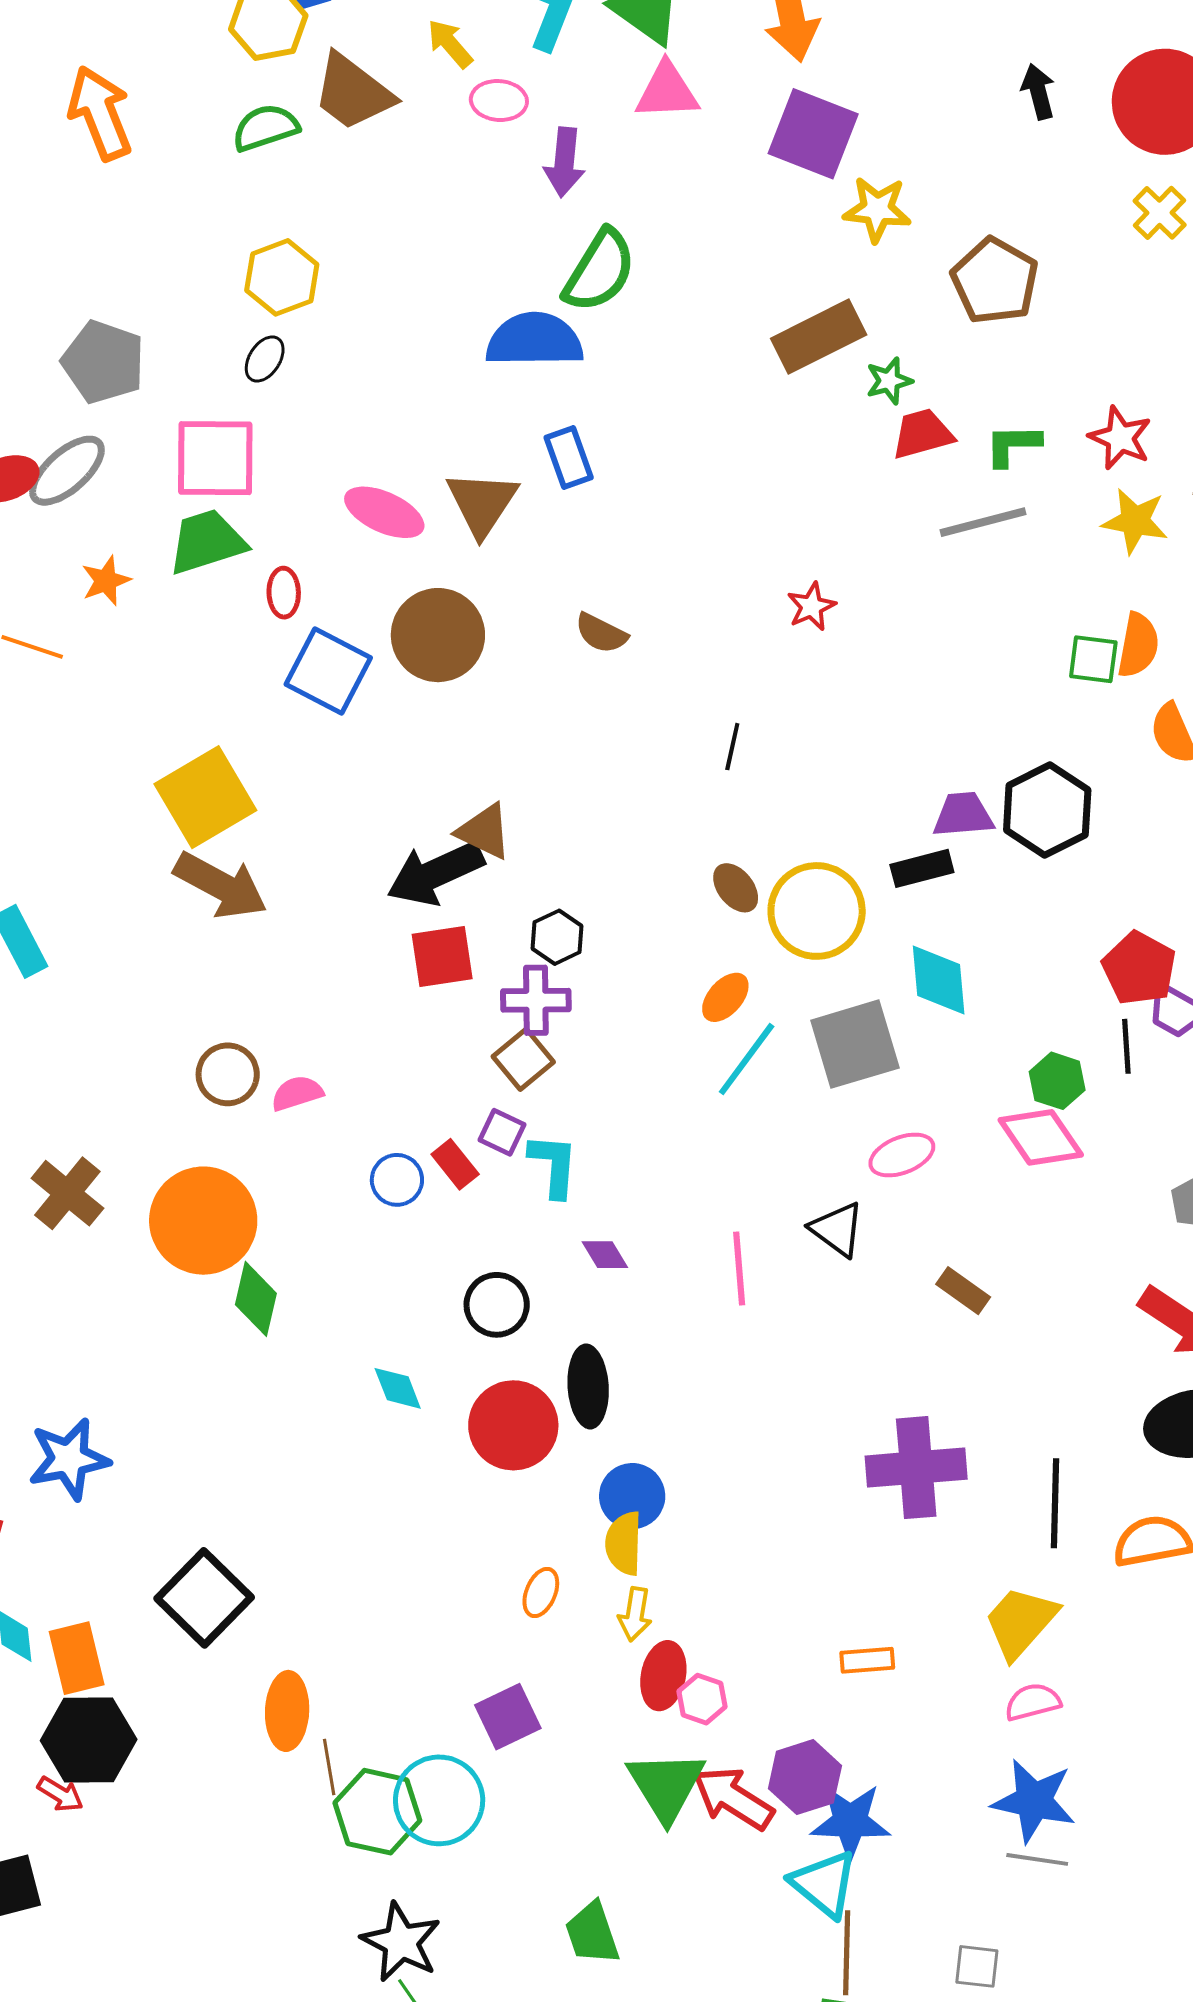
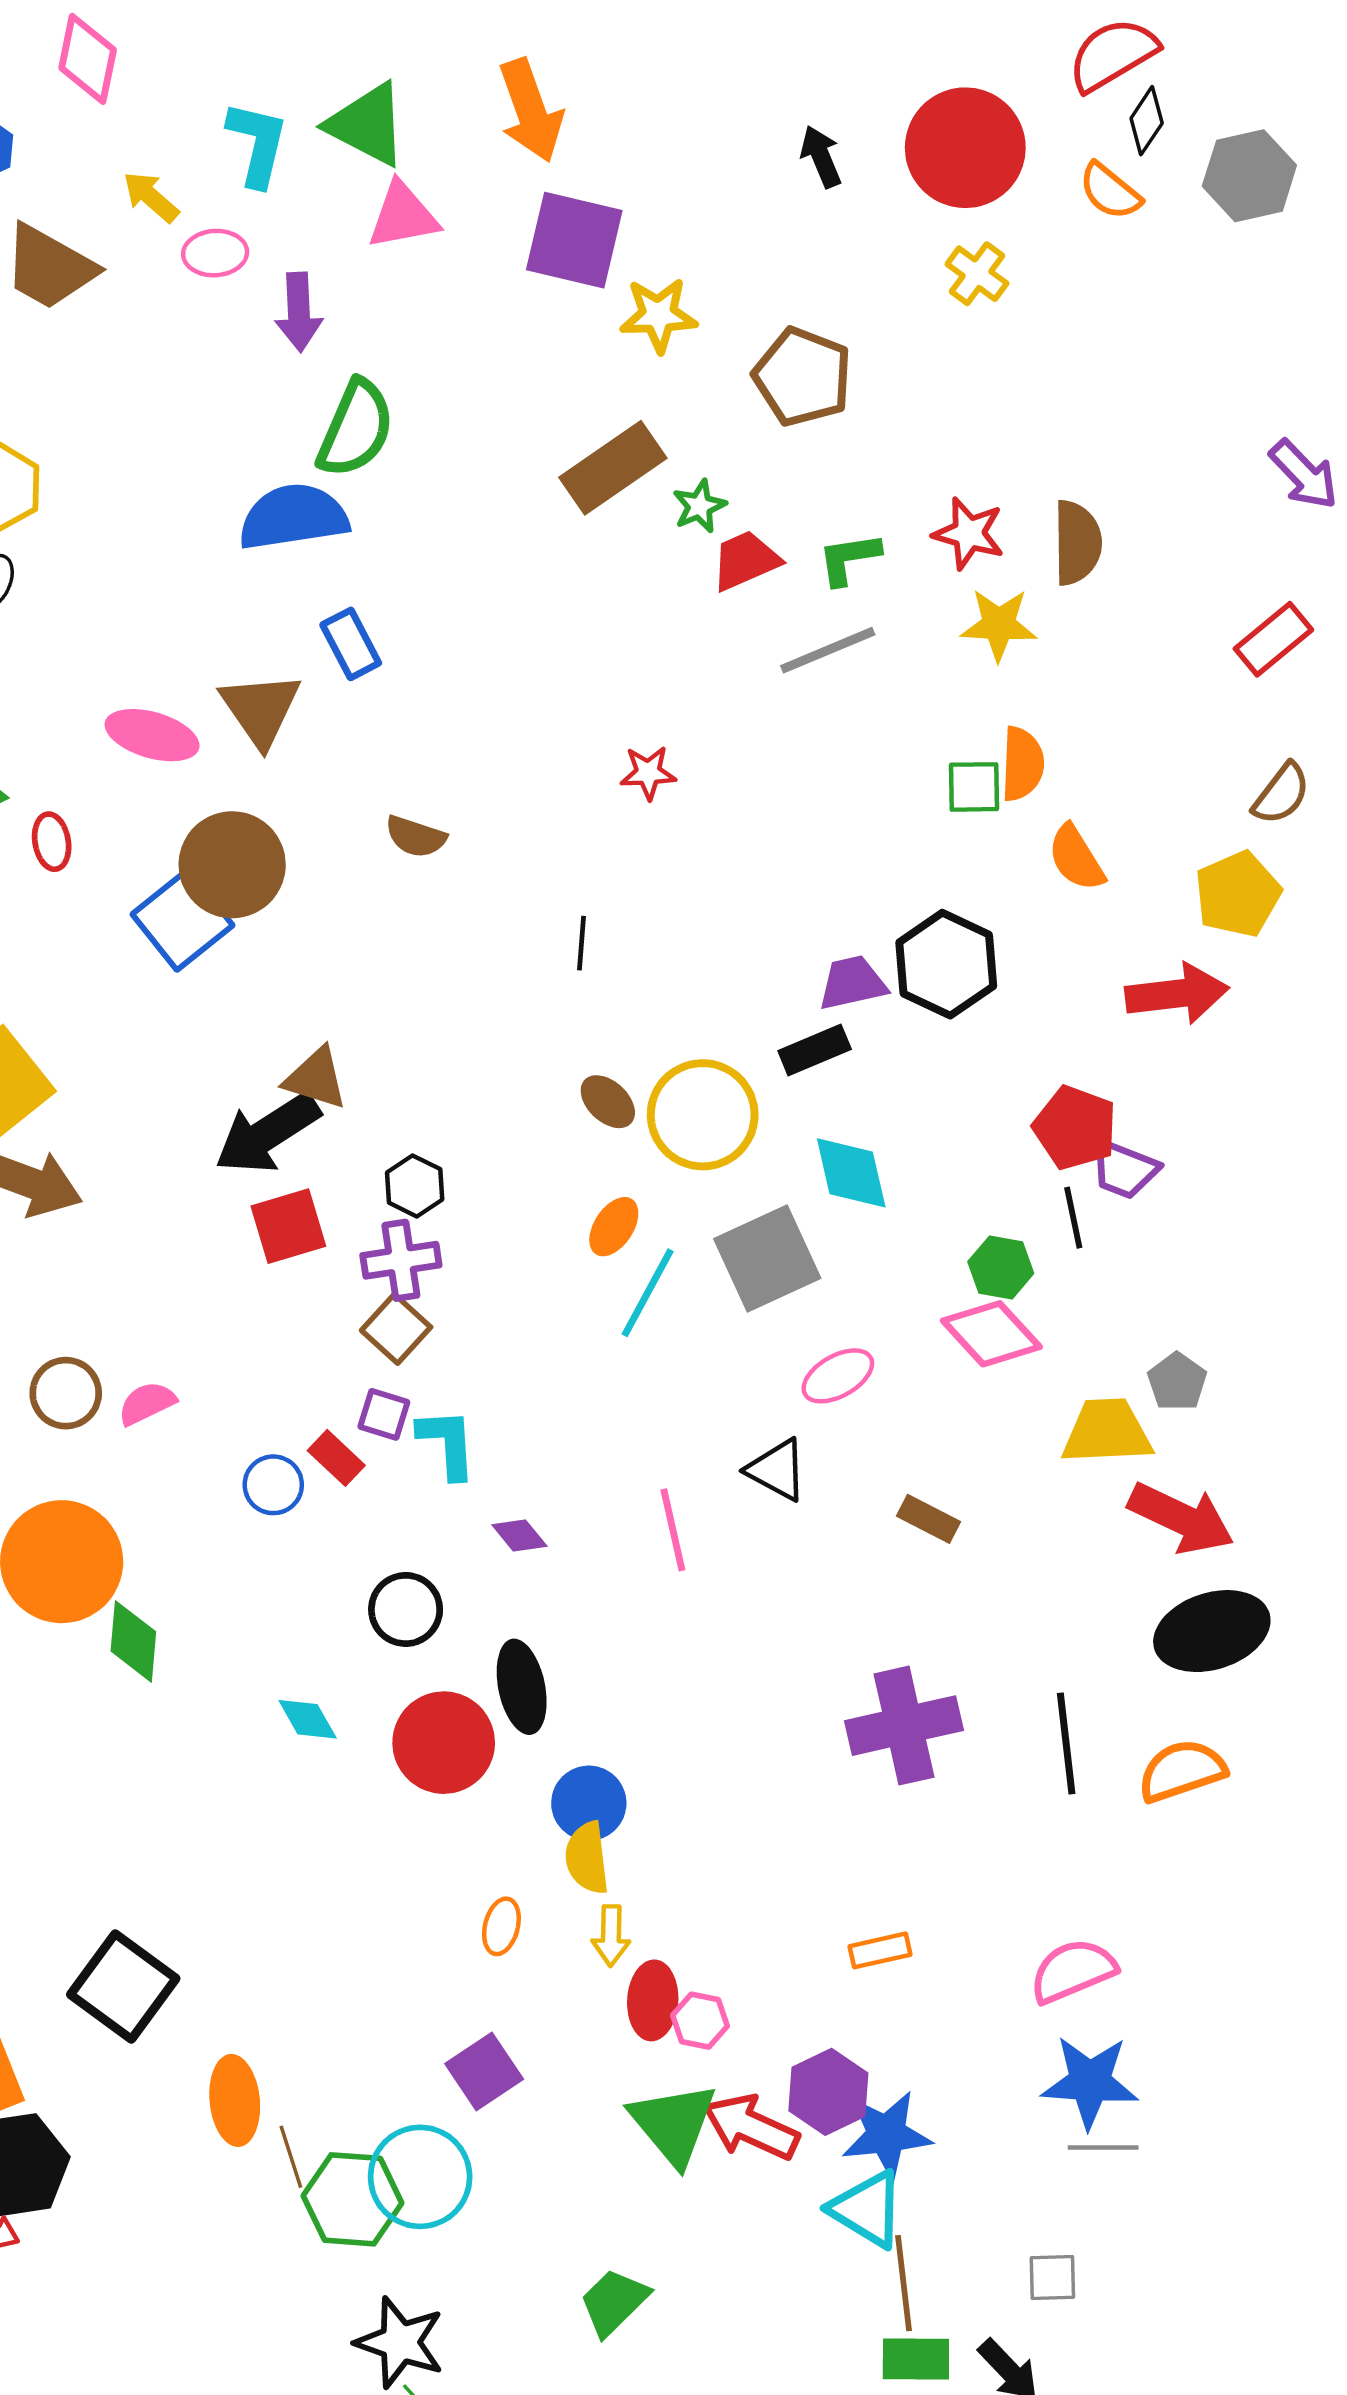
red star: (811, 607) -> (648, 773), turned 30
blue square: (328, 671) -> (183, 920), moved, turned 32
yellow trapezoid: (1021, 1622) -> (1107, 1432), moved, turned 54
pink semicircle: (1033, 1702) -> (1073, 1971), size x1.4
green trapezoid: (592, 1933) -> (614, 2302), turned 72

